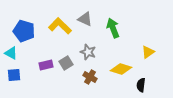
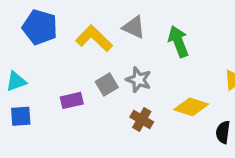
blue pentagon: (24, 31) -> (40, 27), moved
cyan triangle: (11, 53) -> (16, 81), turned -48
gray square: (66, 63) -> (107, 84), moved

